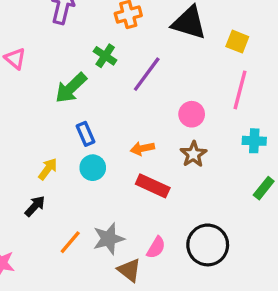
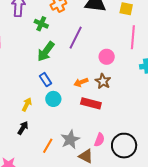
green cross: (105, 56) -> (41, 24), moved
green arrow: (71, 88) -> (46, 51), moved
brown star: (193, 154) -> (103, 81), moved
black circle: (208, 245) -> (124, 146), moved

